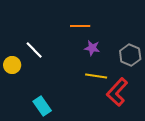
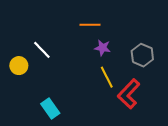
yellow line: (96, 76) -> (107, 77), turned 55

